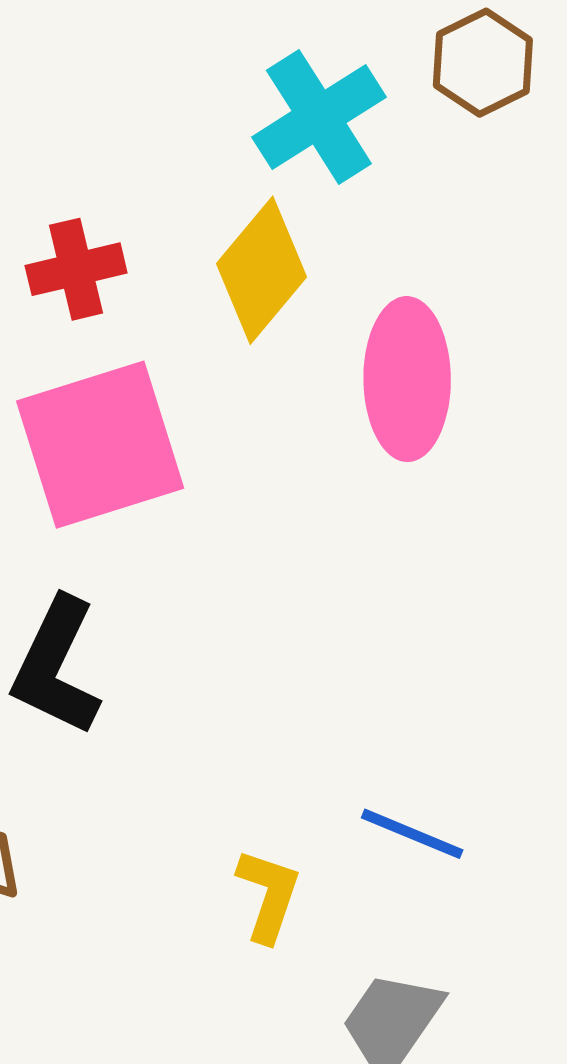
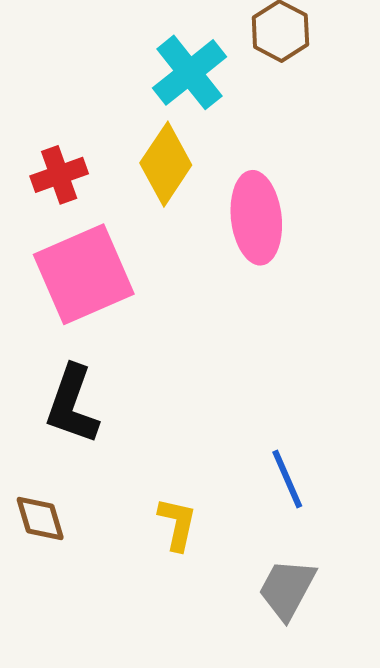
blue line: (412, 834) -> (287, 479), turned 50
yellow L-shape: (268, 895) -> (177, 524), moved

